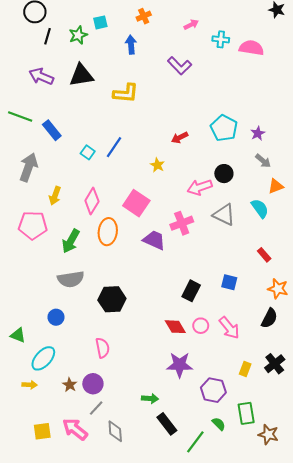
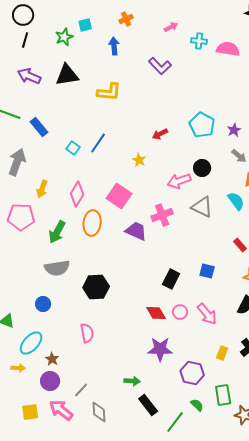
black line: (48, 36) -> (25, 40), moved
purple circle: (93, 384) -> (50, 381), moved
brown star: (70, 385) -> (52, 359), moved

